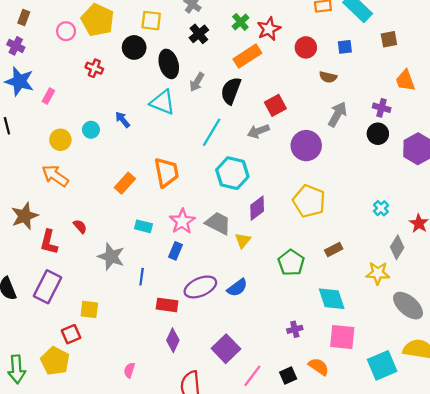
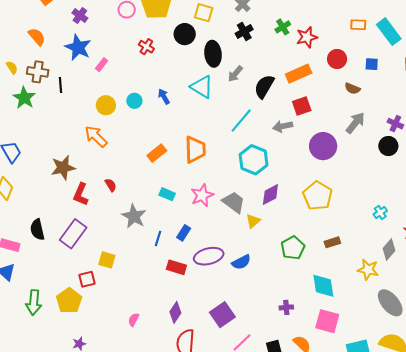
orange rectangle: (247, 56) -> (299, 74), moved
blue rectangle: (175, 251) -> (184, 233), moved
purple diamond: (173, 340) -> (175, 312), moved

